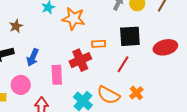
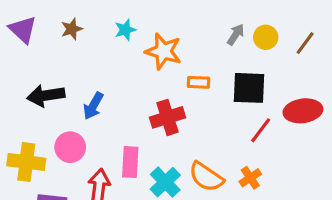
brown star: (16, 26) -> (72, 29), moved
orange rectangle: (99, 44) -> (199, 82), moved
red line: (123, 64) -> (261, 130), moved
pink rectangle: (57, 75) -> (130, 162), moved

